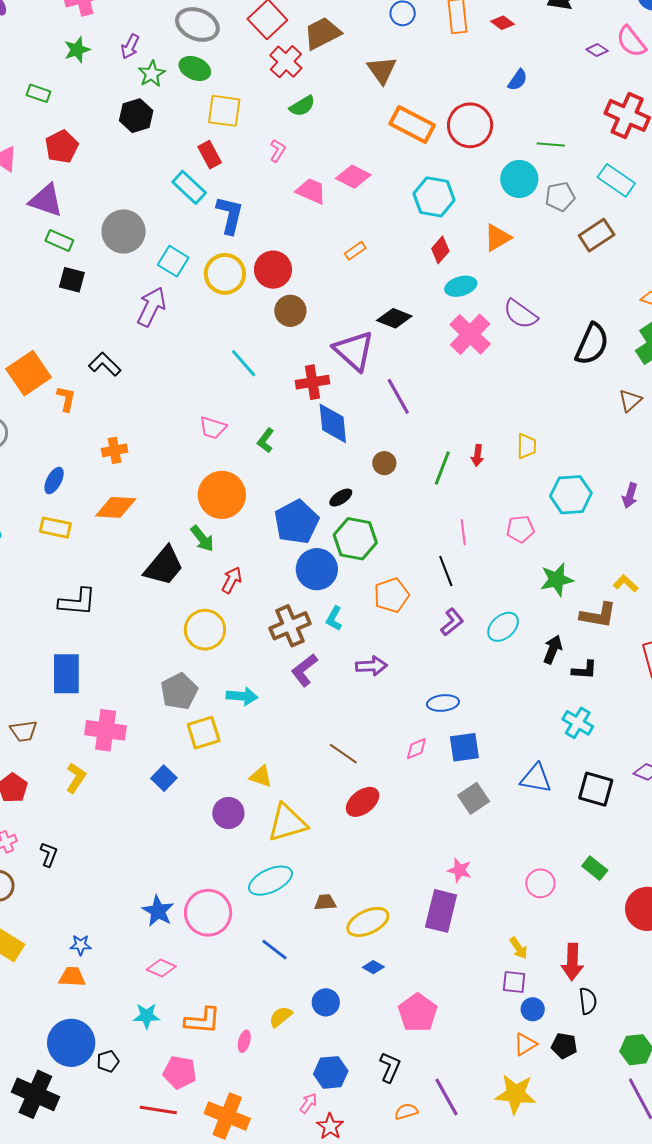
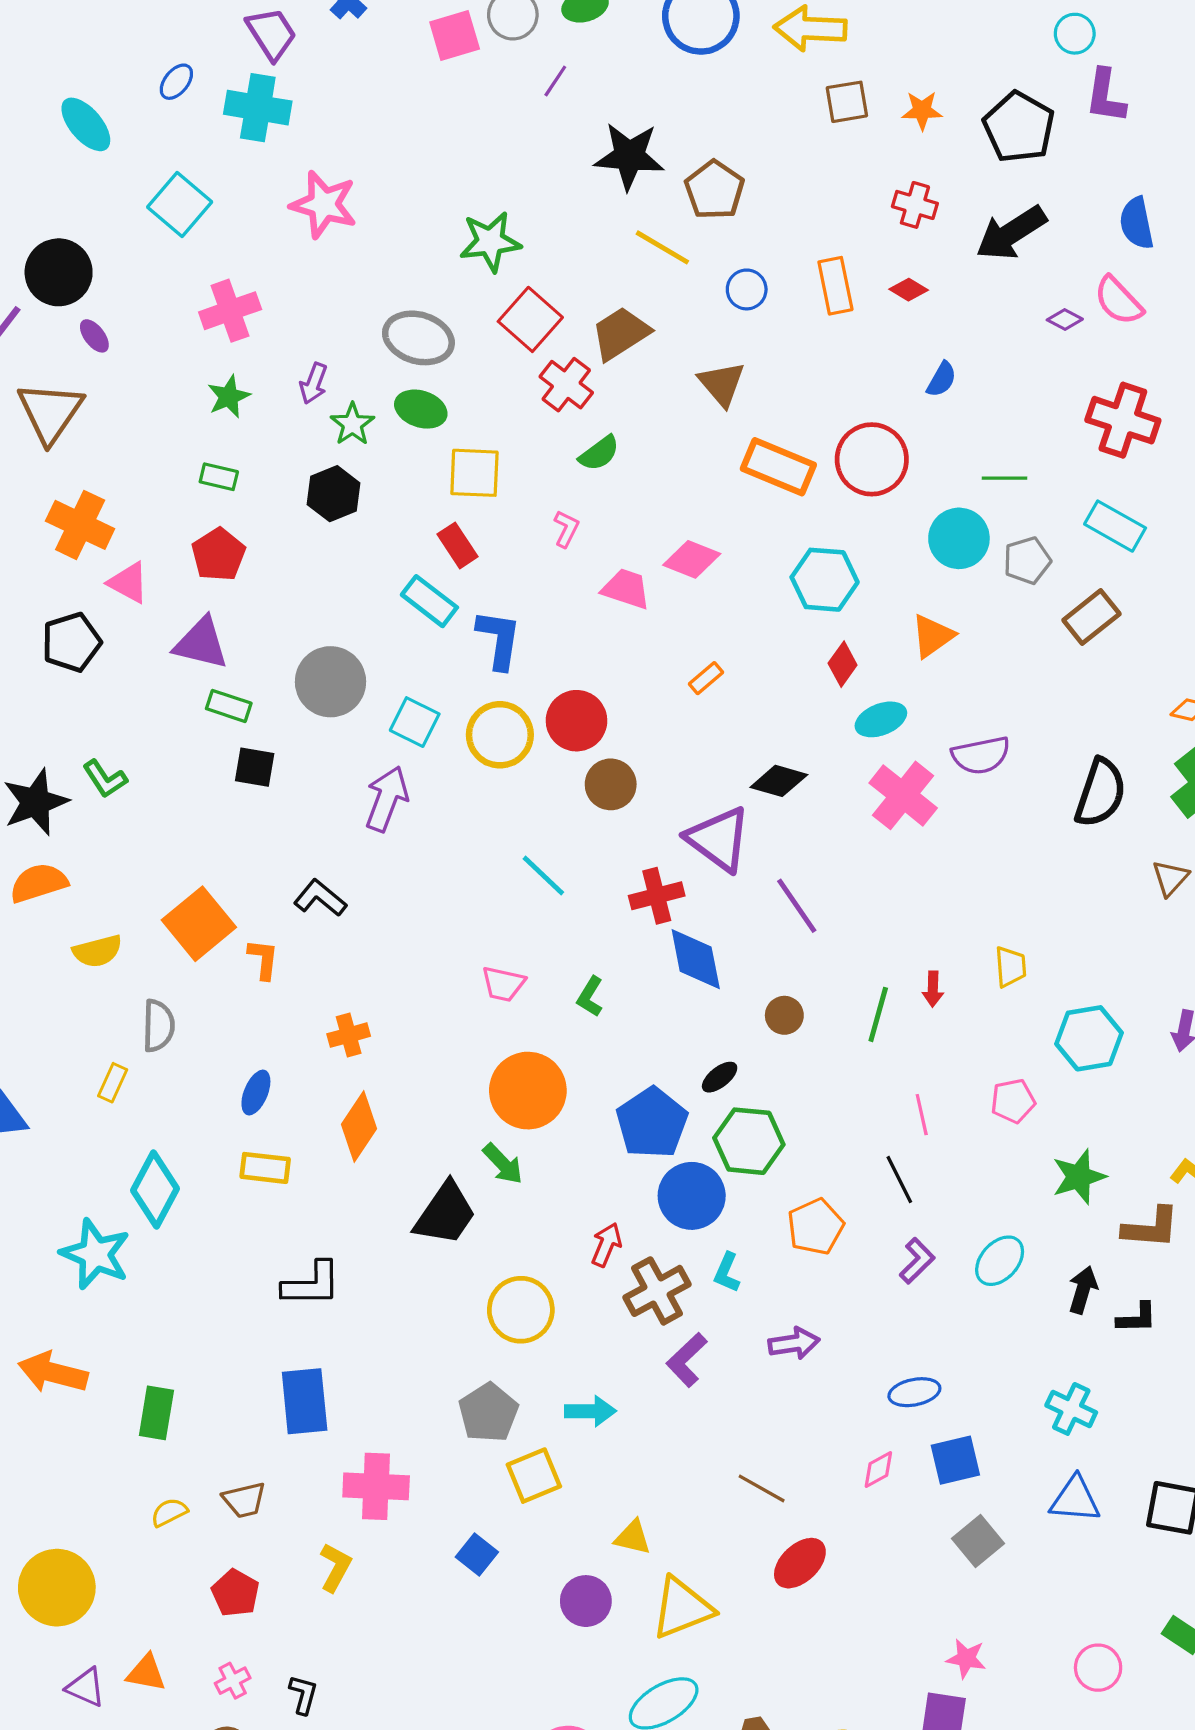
green rectangle: (38, 93) -> (219, 477), moved
purple semicircle: (520, 314) -> (981, 755), turned -42
orange diamond: (116, 507) -> (359, 1127), turned -54
red arrow: (232, 580) -> (606, 1245), moved
cyan cross: (578, 723) -> (1071, 1409), moved

